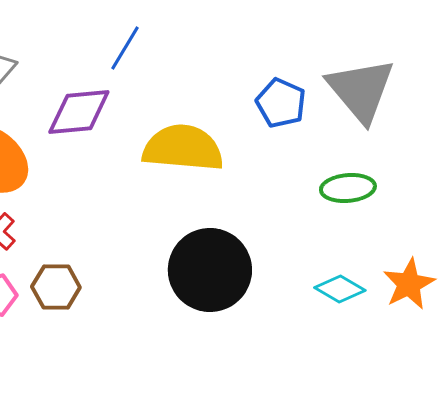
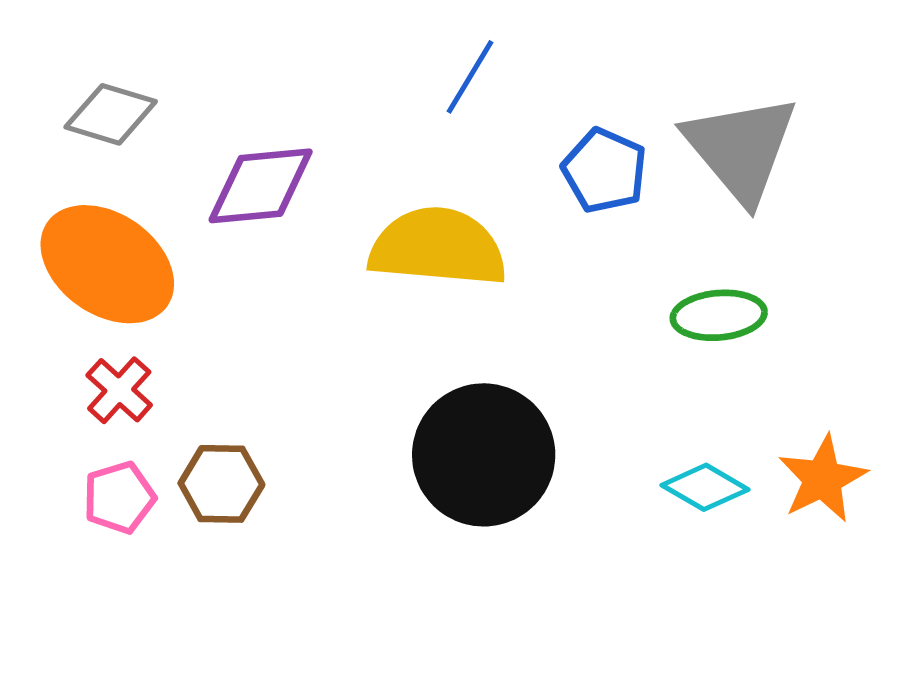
blue line: (125, 48) -> (470, 77), moved

